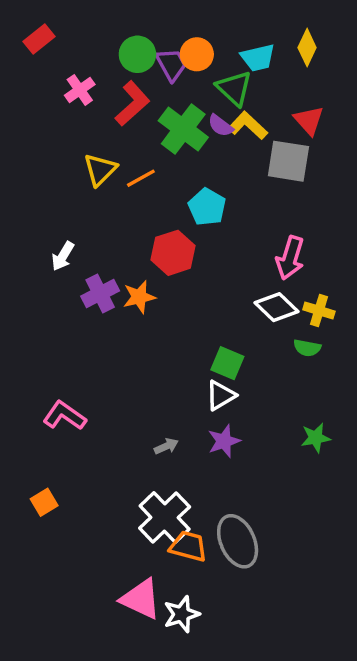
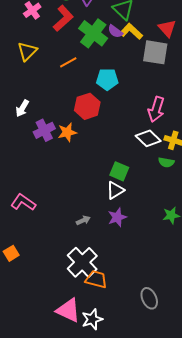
yellow triangle: (100, 170) -> (27, 51), moved
cyan pentagon: (207, 207) -> (107, 79), turned -30
gray ellipse: (238, 541) -> (149, 298), moved, size x0.7

